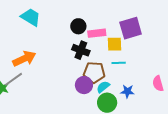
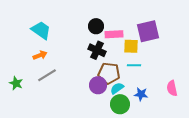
cyan trapezoid: (31, 17) -> (41, 30), moved
orange arrow: (24, 59) -> (40, 55), size x0.6
gray line: (13, 79) -> (47, 75), moved

